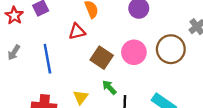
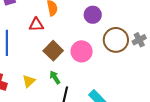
brown circle: (171, 49) -> (116, 40), moved

